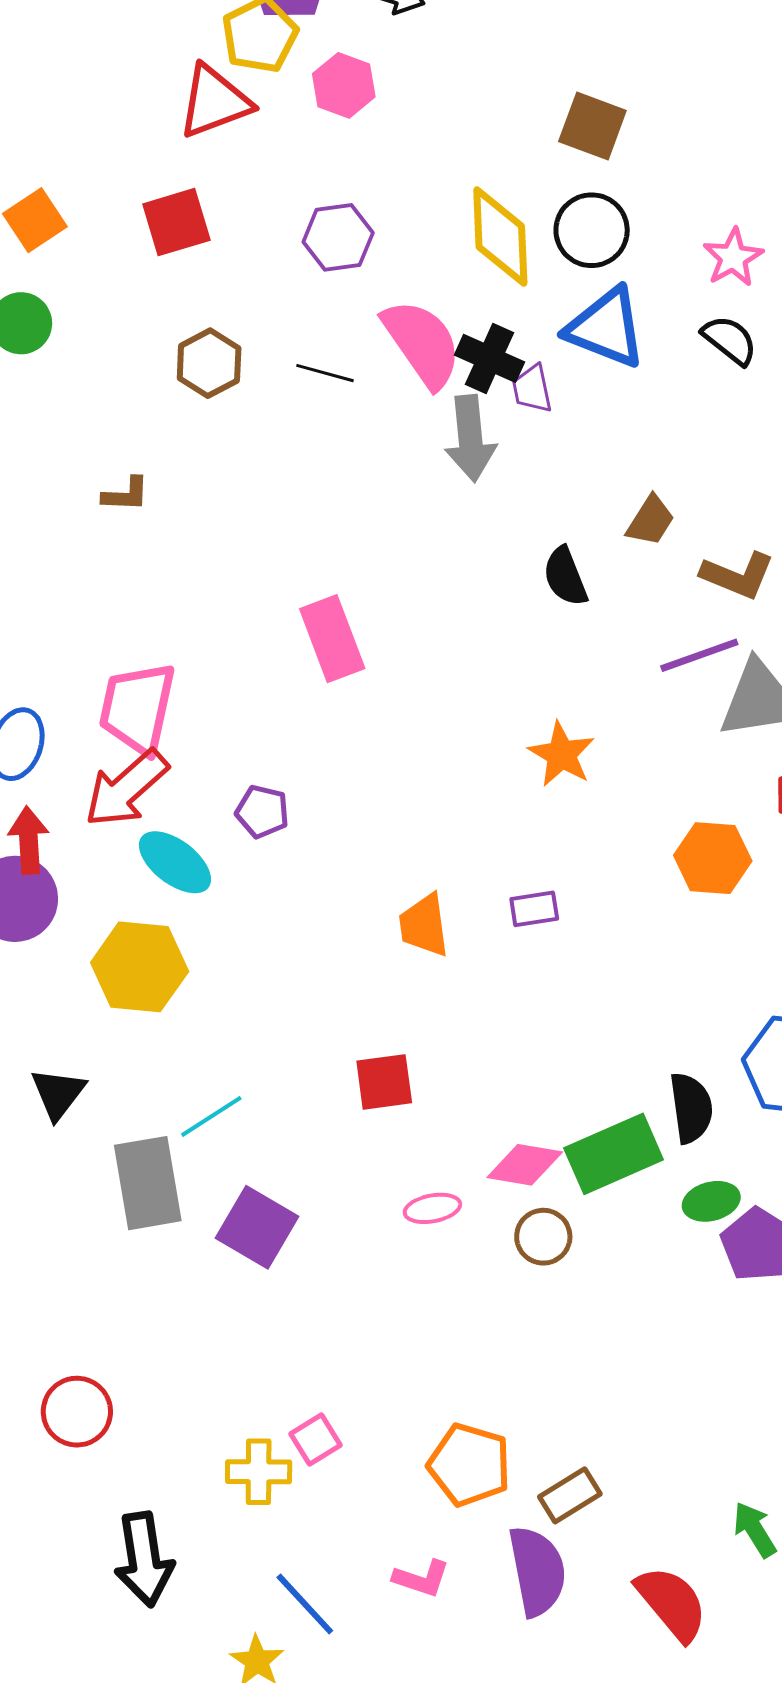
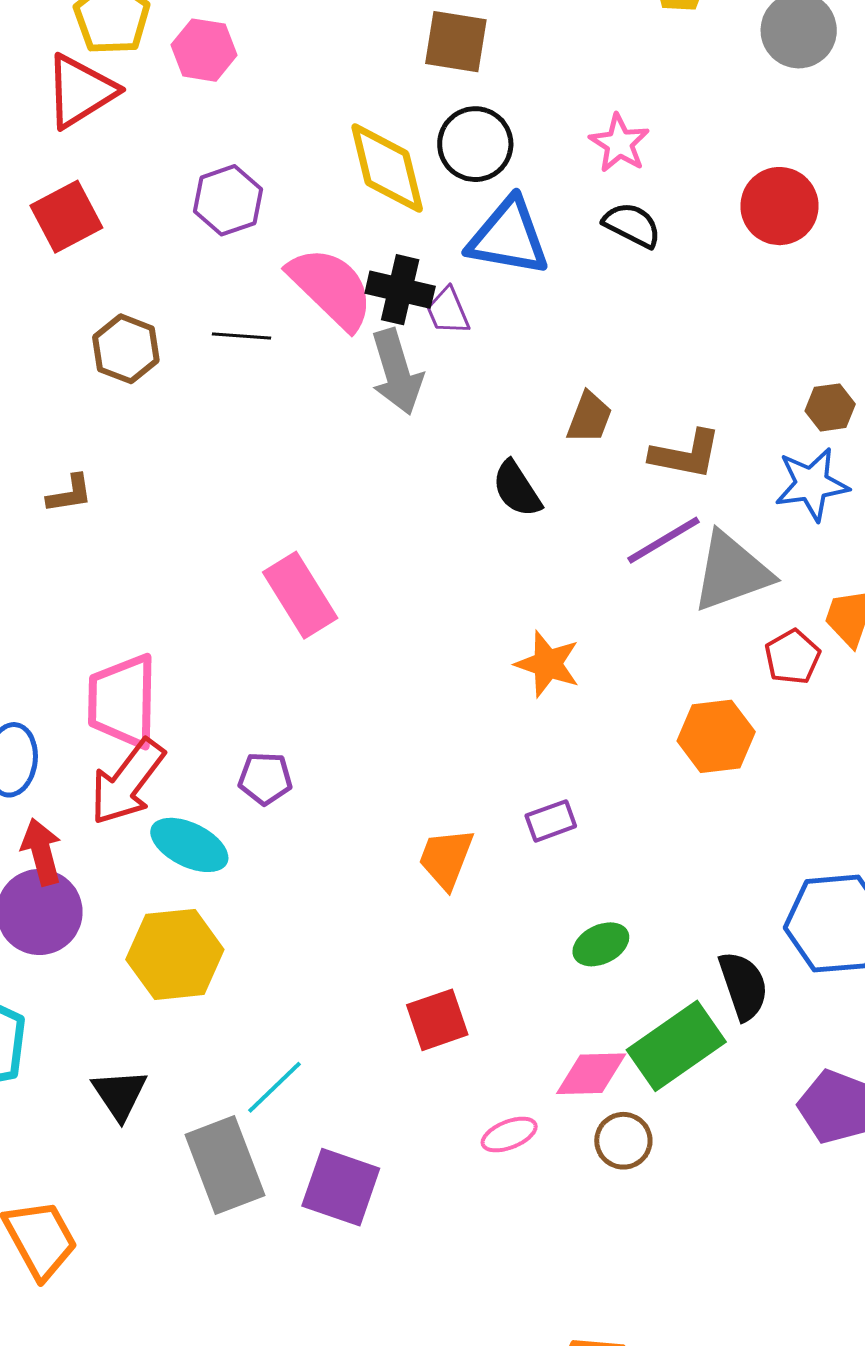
orange trapezoid: (424, 925) -> (446, 858), turned 40
green ellipse: (711, 1201) -> (601, 944), moved

